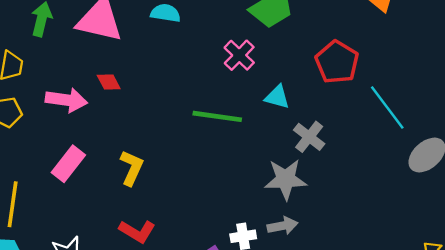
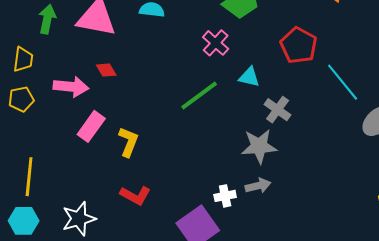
green line: (217, 116) -> (199, 95), turned -42
pink rectangle: (68, 164) -> (91, 126), moved

